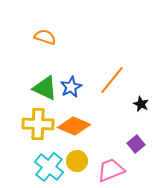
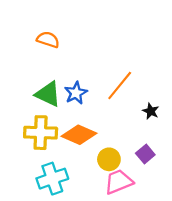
yellow circle: (77, 161) -> (109, 159), moved
cyan cross: (49, 167) -> (52, 179), turned 32

